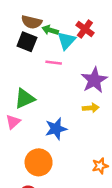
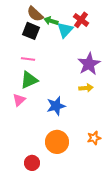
brown semicircle: (32, 22) -> (35, 14), turned 30
pink line: (54, 63) -> (28, 59), moved
orange circle: (39, 162) -> (57, 142), moved

